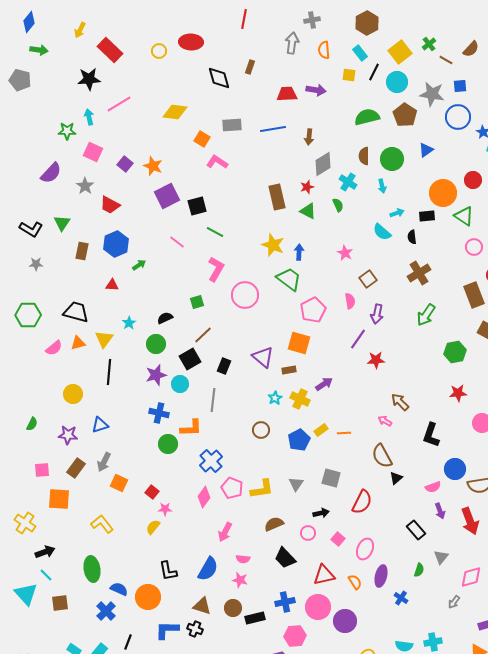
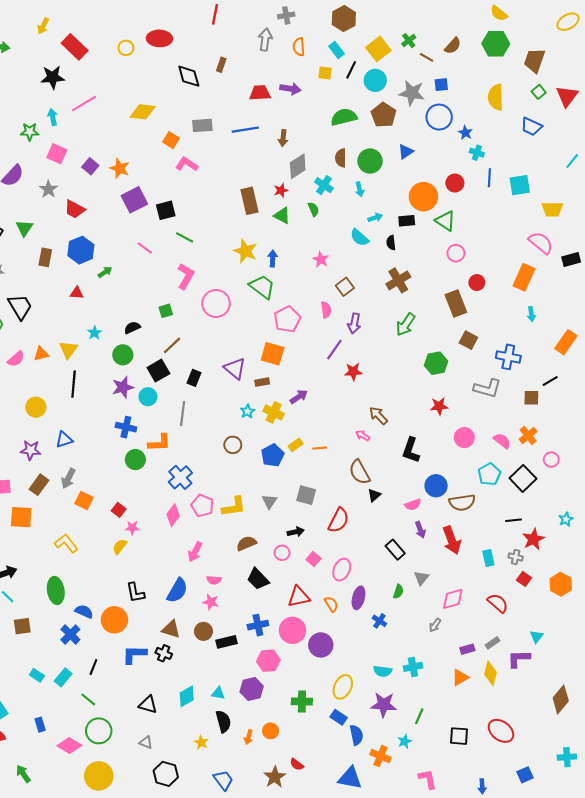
black trapezoid: (76, 312) -> (20, 307), moved, turned 44

